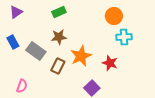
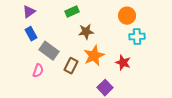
brown star: (59, 37) -> (86, 32), moved
blue rectangle: (13, 42) -> (31, 34), moved
pink semicircle: (22, 86) -> (38, 71), moved

